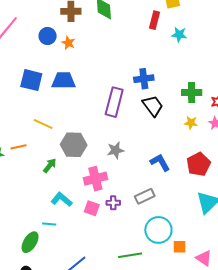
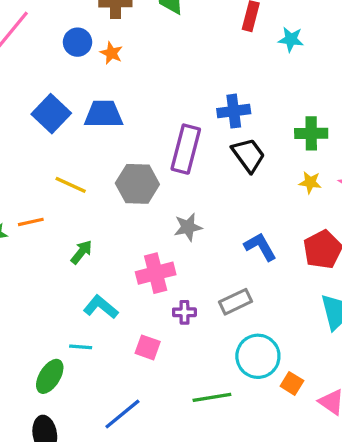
blue square: (31, 80) -> (51, 114), turned 30
gray hexagon: (74, 145) -> (137, 184), moved
pink square: (92, 208) -> (148, 347), moved
orange square: (179, 247) -> (292, 383), turned 32

